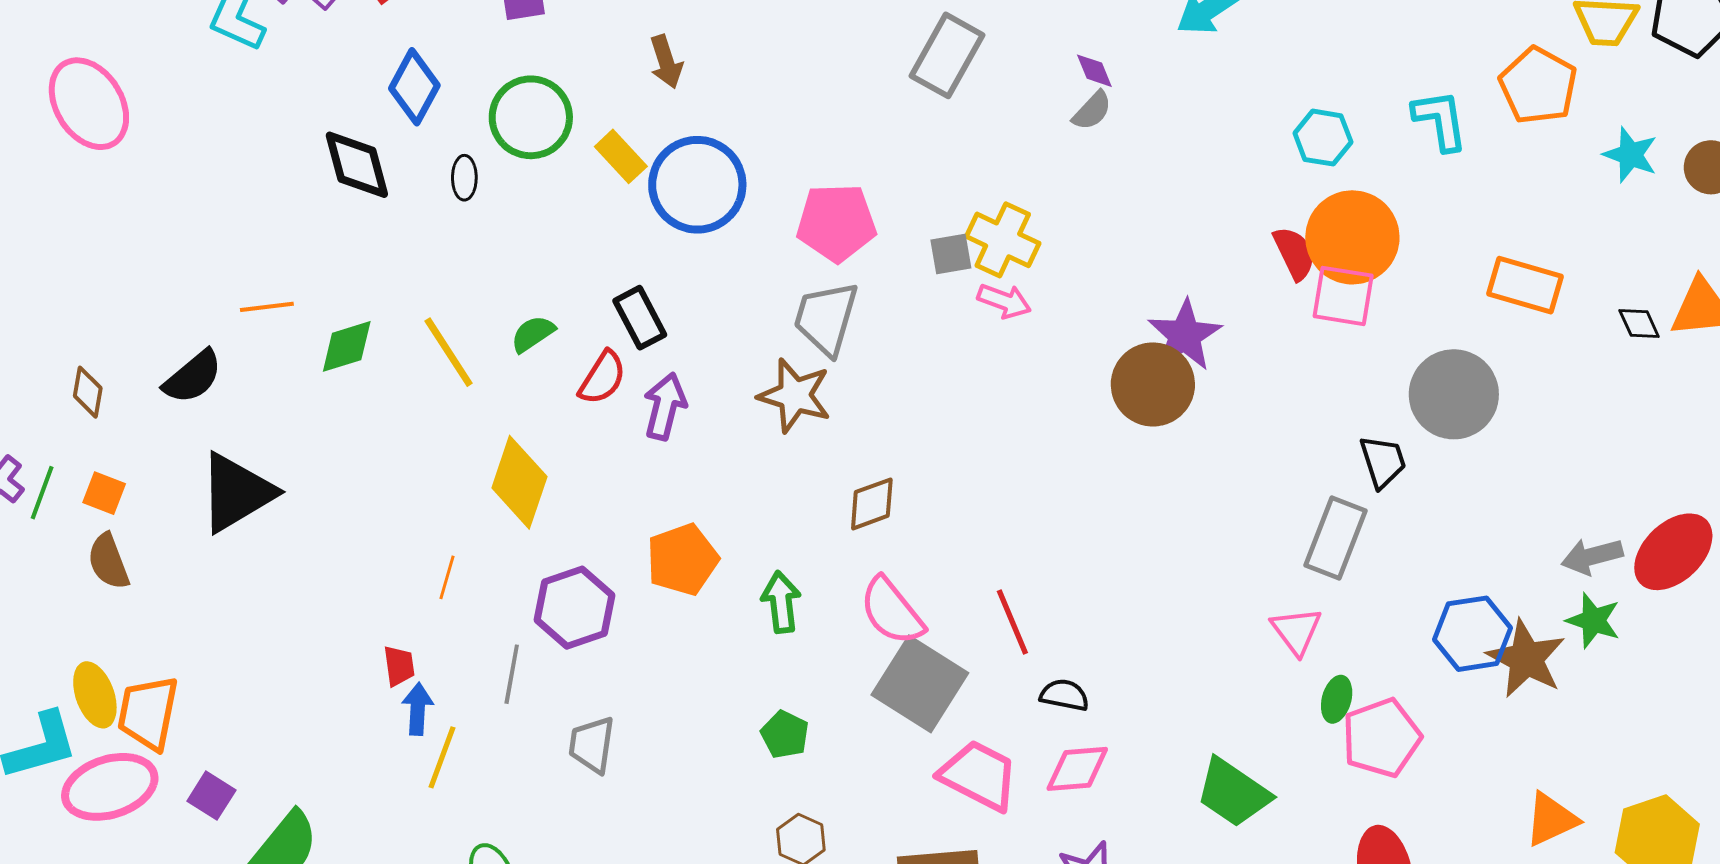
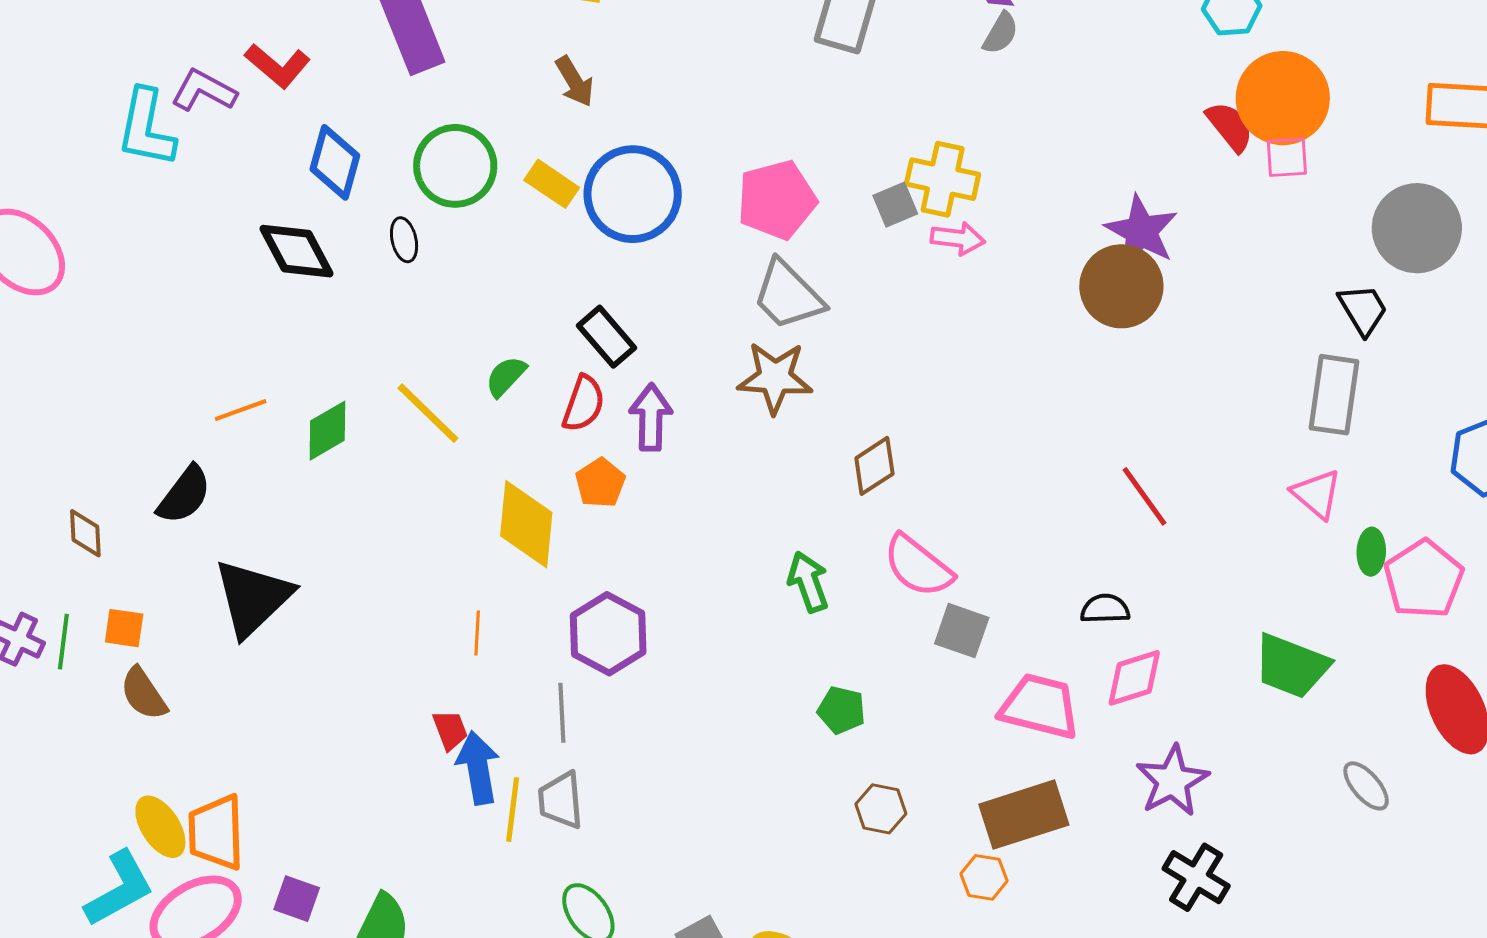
pink square: (1343, 296) -> (1287, 157), size x0.7
gray trapezoid: (826, 318) -> (788, 295), turned -48
orange pentagon: (682, 559) -> (600, 483), moved, size x0.7
red line: (1012, 622) -> (1145, 496), moved
gray square: (920, 684) -> (962, 631), size x0.6
blue arrow: (418, 709) -> (478, 768), size x1.4
gray trapezoid: (592, 745) -> (561, 800), moved

